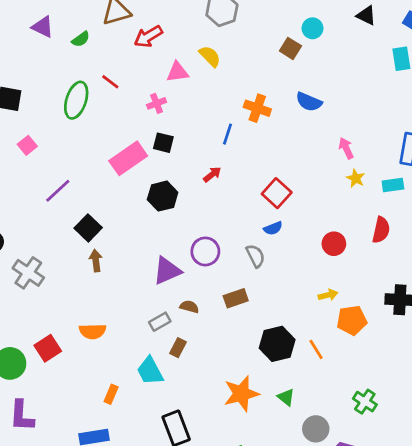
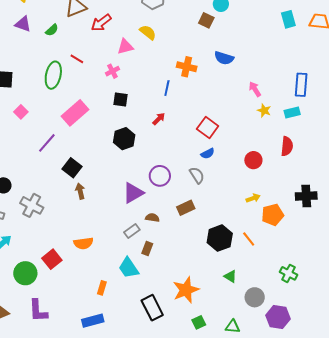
pink rectangle: (128, 158) -> (75, 113), moved
orange star: (241, 394) -> (186, 290), moved

